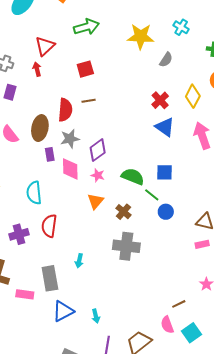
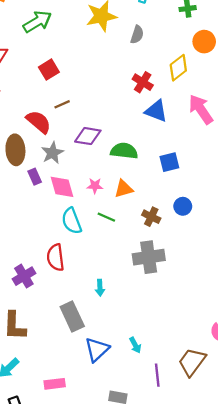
yellow diamond: (193, 96) -> (178, 68), turned 40
red semicircle: (65, 110) -> (39, 122), turned -40
purple diamond: (98, 150) -> (88, 136), moved, turned 60
green semicircle: (133, 177) -> (124, 151), moved
cyan semicircle: (34, 193) -> (72, 221), moved
green line: (152, 195) -> (106, 217), moved
orange triangle: (96, 201) -> (124, 189), moved, turned 48
brown cross: (123, 212) -> (151, 217), moved
pink rectangle: (25, 294) -> (55, 384), moved

